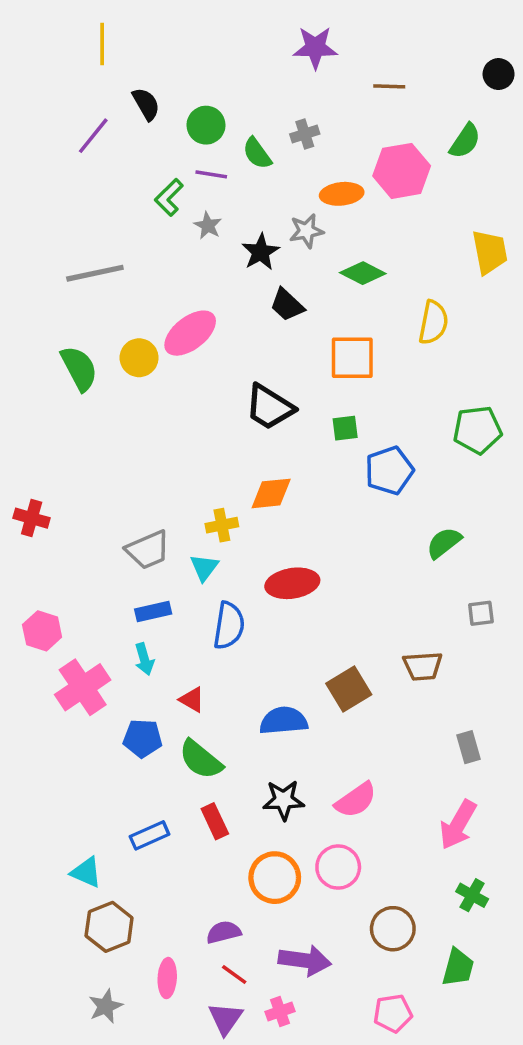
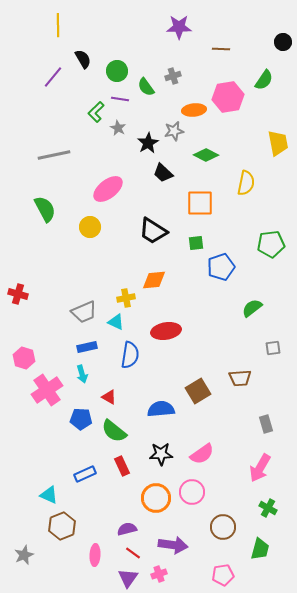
yellow circle: (139, 358) -> (90, 227), moved
cyan triangle: (204, 567) -> (116, 322), turned -42
gray star: (106, 1006) -> (24, 555), moved

